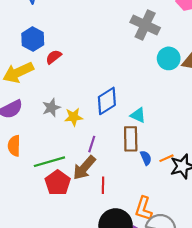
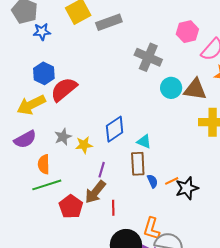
red semicircle: (54, 57) -> (64, 89), size x1.8
orange semicircle: (14, 146) -> (44, 164), moved
green line: (49, 162) -> (47, 185), moved

